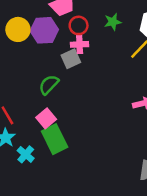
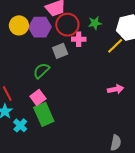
red circle: (79, 25) -> (67, 25), size x1.5
pink cross: (80, 44) -> (79, 39), moved

